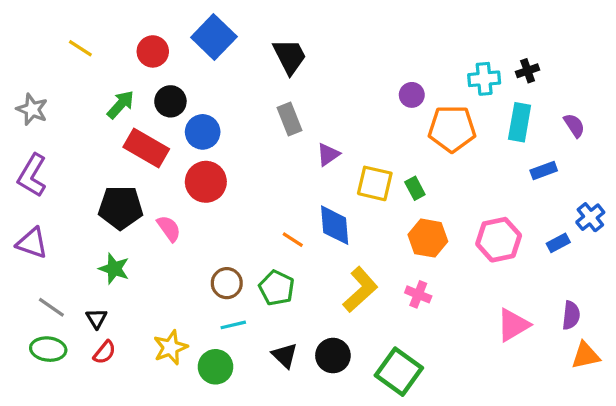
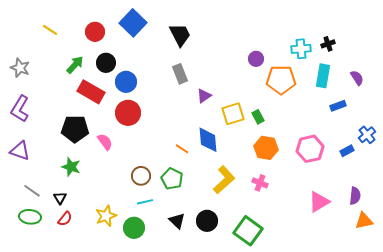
yellow square: (375, 183) -> (233, 114), turned -30

